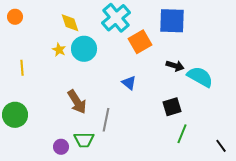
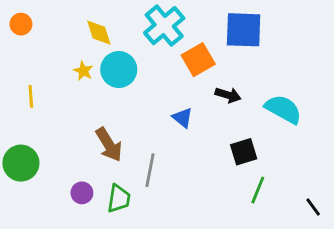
black arrow: (175, 66) -> (228, 95), moved
green trapezoid: (84, 140) -> (119, 199), turned -80
purple circle: (61, 147) -> (82, 193), moved

